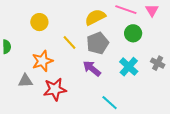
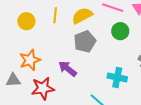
yellow line: (69, 43) -> (55, 15), moved, turned 49
cyan cross: (129, 67) -> (117, 77), moved, turned -30
purple arrow: (92, 68) -> (68, 69), moved

